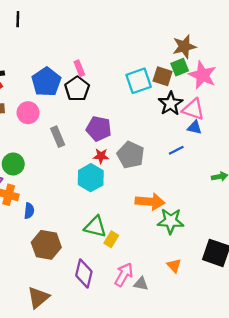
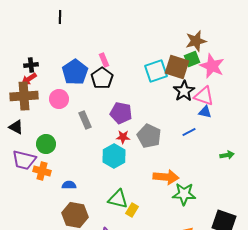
black line: (18, 19) -> (60, 17), moved
brown square: (163, 76) -> (177, 67), size x1.4
blue semicircle: (29, 211) -> (69, 185), moved, turned -96

